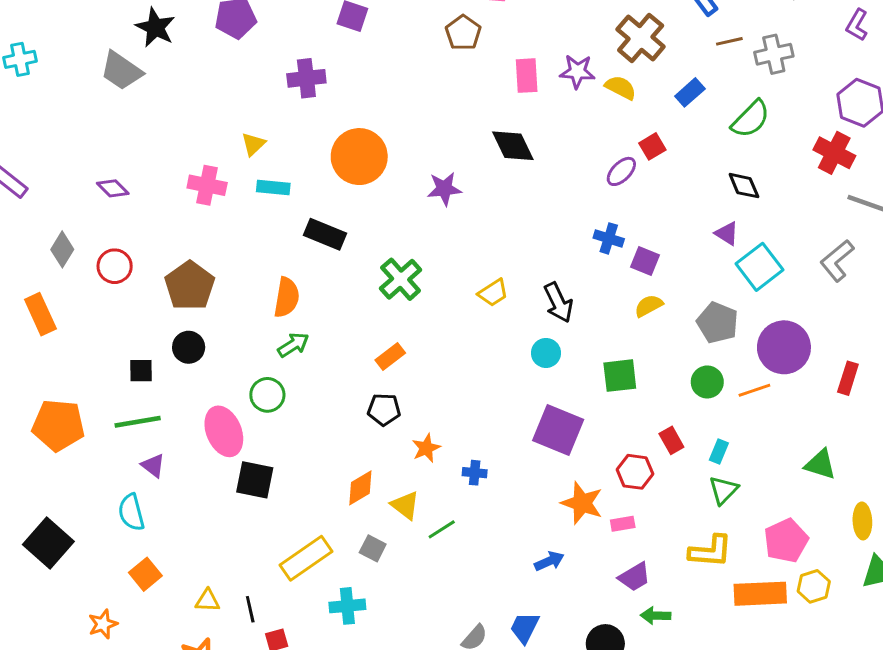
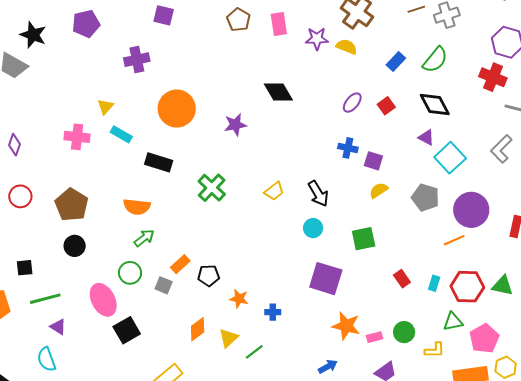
pink rectangle: (527, 76) -> (279, 24), moved
blue rectangle: (690, 92) -> (396, 62), moved
red square: (652, 146) -> (386, 106), moved
black diamond: (744, 186) -> (435, 105), size x1.4
cyan rectangle: (273, 187) -> (121, 134), turned 30
purple diamond: (113, 188) -> (14, 145), turned 70
orange semicircle: (287, 297) -> (137, 207), turned 92
orange rectangle: (390, 357) -> (180, 264), moved
black square: (141, 371) -> (25, 268), moved
green circle: (707, 382) -> (404, 332), moved
orange star: (426, 448) -> (239, 299), turned -30
red hexagon: (635, 472) -> (467, 287), moved, size x1.4
black square: (255, 480) -> (127, 330), turned -36
green triangle: (723, 490) -> (453, 322), moved, turned 40
yellow triangle: (405, 505) -> (229, 338), turned 45
gray square: (373, 548) -> (164, 285), moved
yellow L-shape: (710, 551) -> (435, 350), size x0.7

